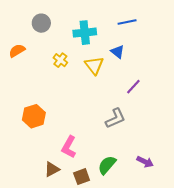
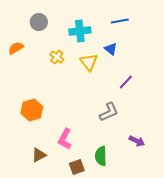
purple arrow: (145, 162) -> (137, 141), moved
green semicircle: (107, 165) -> (101, 156), turned -42
brown triangle: (52, 169) -> (39, 155), moved

